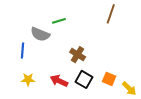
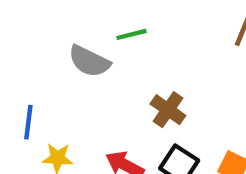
blue line: (22, 51) -> (28, 122), moved

